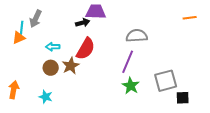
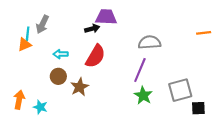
orange line: (190, 18) -> (204, 33), moved
brown star: (71, 66) -> (80, 87), moved
cyan star: (46, 97) -> (40, 107), moved

